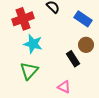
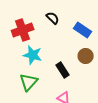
black rectangle: (73, 59) -> (63, 70), moved

